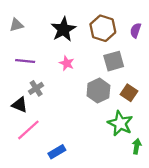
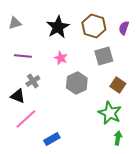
gray hexagon: (98, 91) -> (77, 83), moved
green arrow: (137, 146) -> (118, 138), moved

